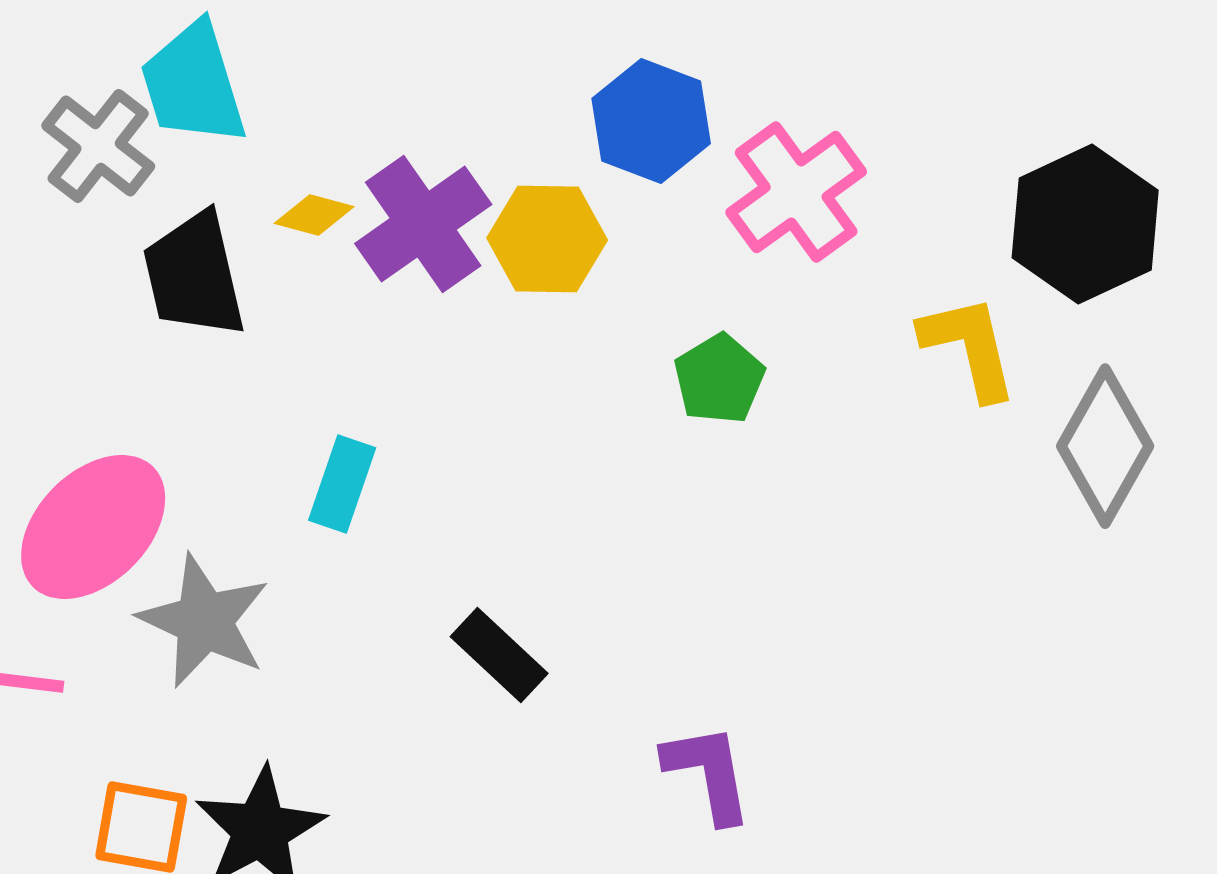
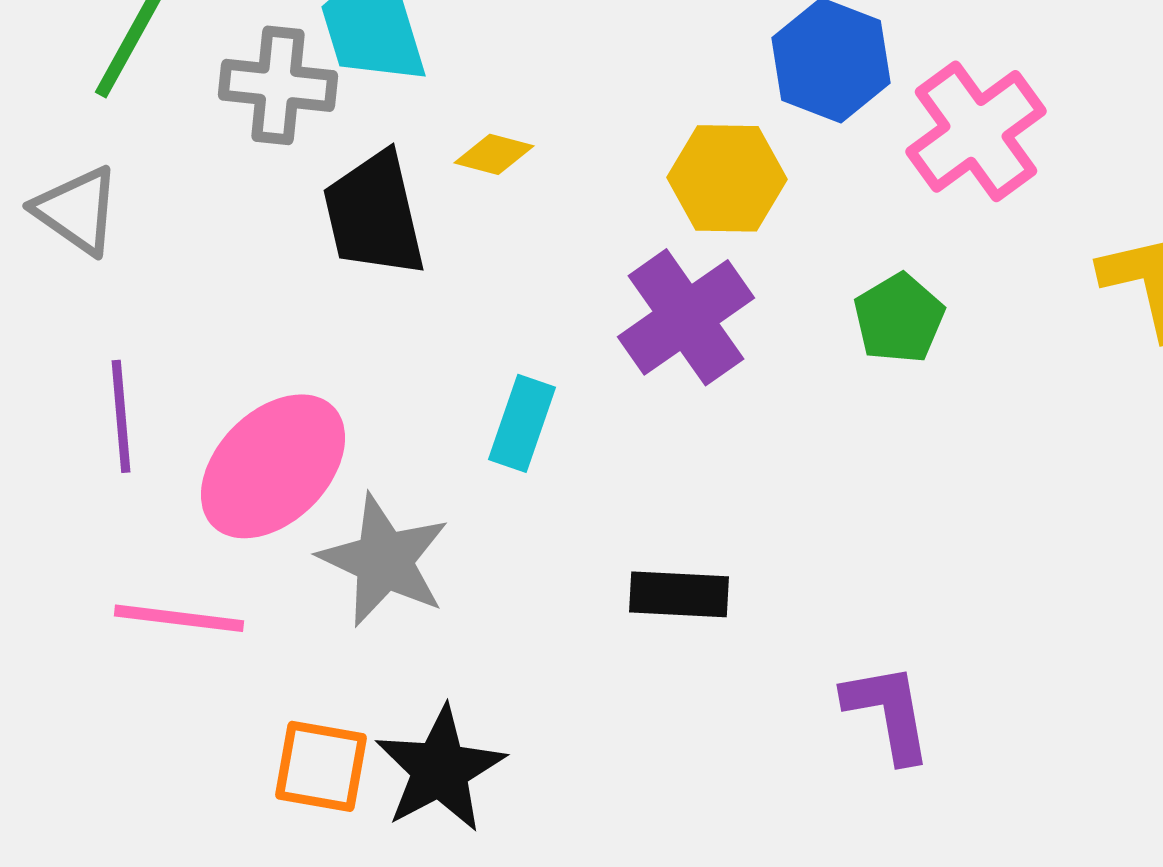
gray cross: (98, 146) -> (278, 85), turned -32
purple cross: (423, 224) -> (686, 317), moved
black rectangle: (499, 655) -> (679, 594), turned -40

